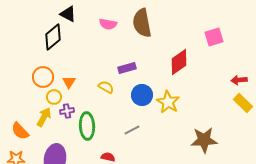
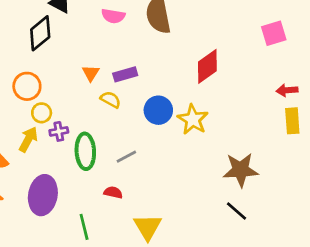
pink square: (214, 37) -> (274, 33), moved
purple rectangle: (127, 68) -> (125, 74), moved
orange triangle: (69, 82) -> (91, 73), moved
yellow rectangle: (243, 103) -> (292, 121), turned 42
gray line: (132, 130) -> (126, 157), moved

